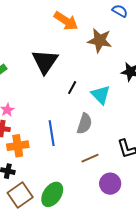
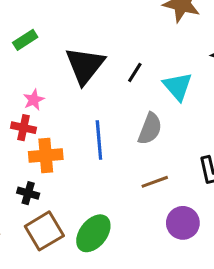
black triangle: (45, 62) -> (85, 65), moved

